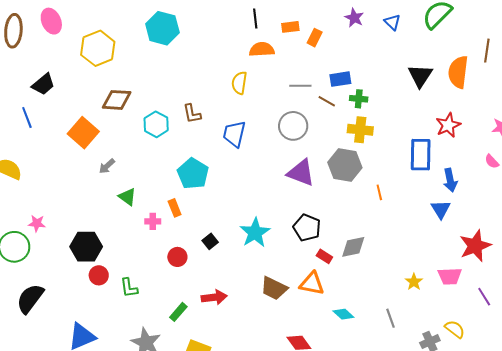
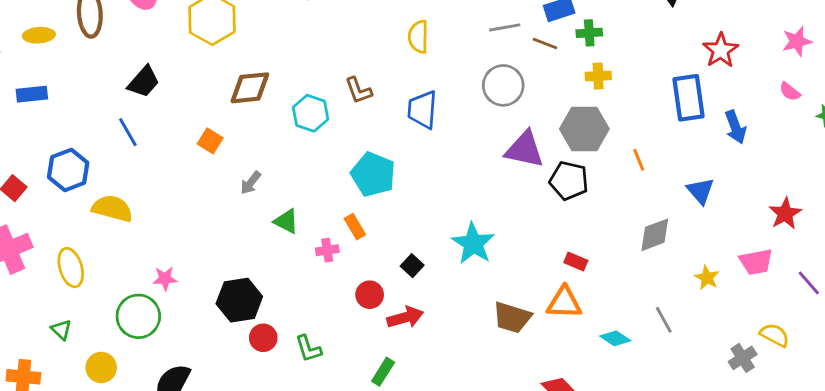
yellow cross: (360, 130) -> (598, 76), size x0.7
orange square: (83, 133) -> (210, 141), size x0.6
blue triangle: (441, 209) -> (700, 191), moved
black pentagon: (307, 228) -> (569, 181), moved
red star: (475, 246) -> (785, 214), size x0.7
gray diamond: (353, 247) -> (655, 235), moved
red arrow: (214, 297) -> (405, 317), moved
gray line: (391, 318) -> (664, 320), moved

